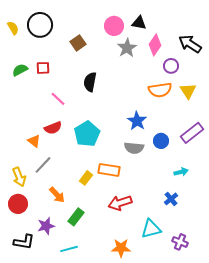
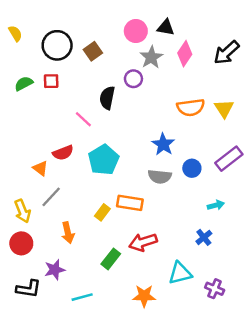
black circle: (40, 25) -> (57, 45), moved
black arrow: (190, 44) -> (227, 52), turned -75
purple circle: (171, 66) -> (133, 79), moved
pink line: (58, 99) -> (83, 119), moved
orange arrow: (57, 195) -> (68, 233), turned 30
green rectangle: (76, 217) -> (111, 259), moved

